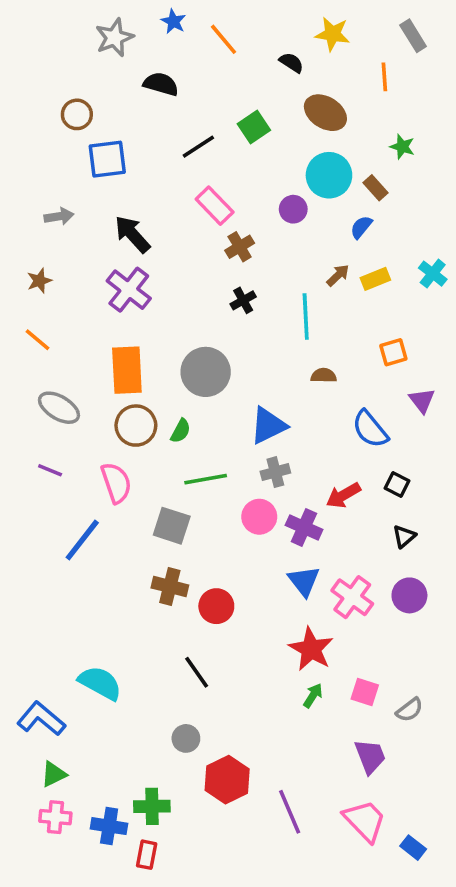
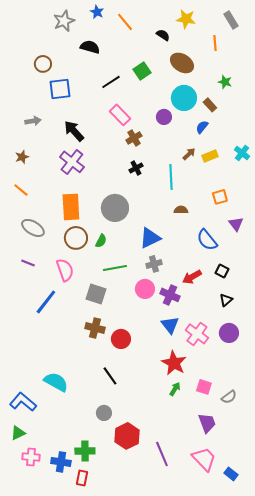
green triangle: (54, 774) -> (18, 433), moved

